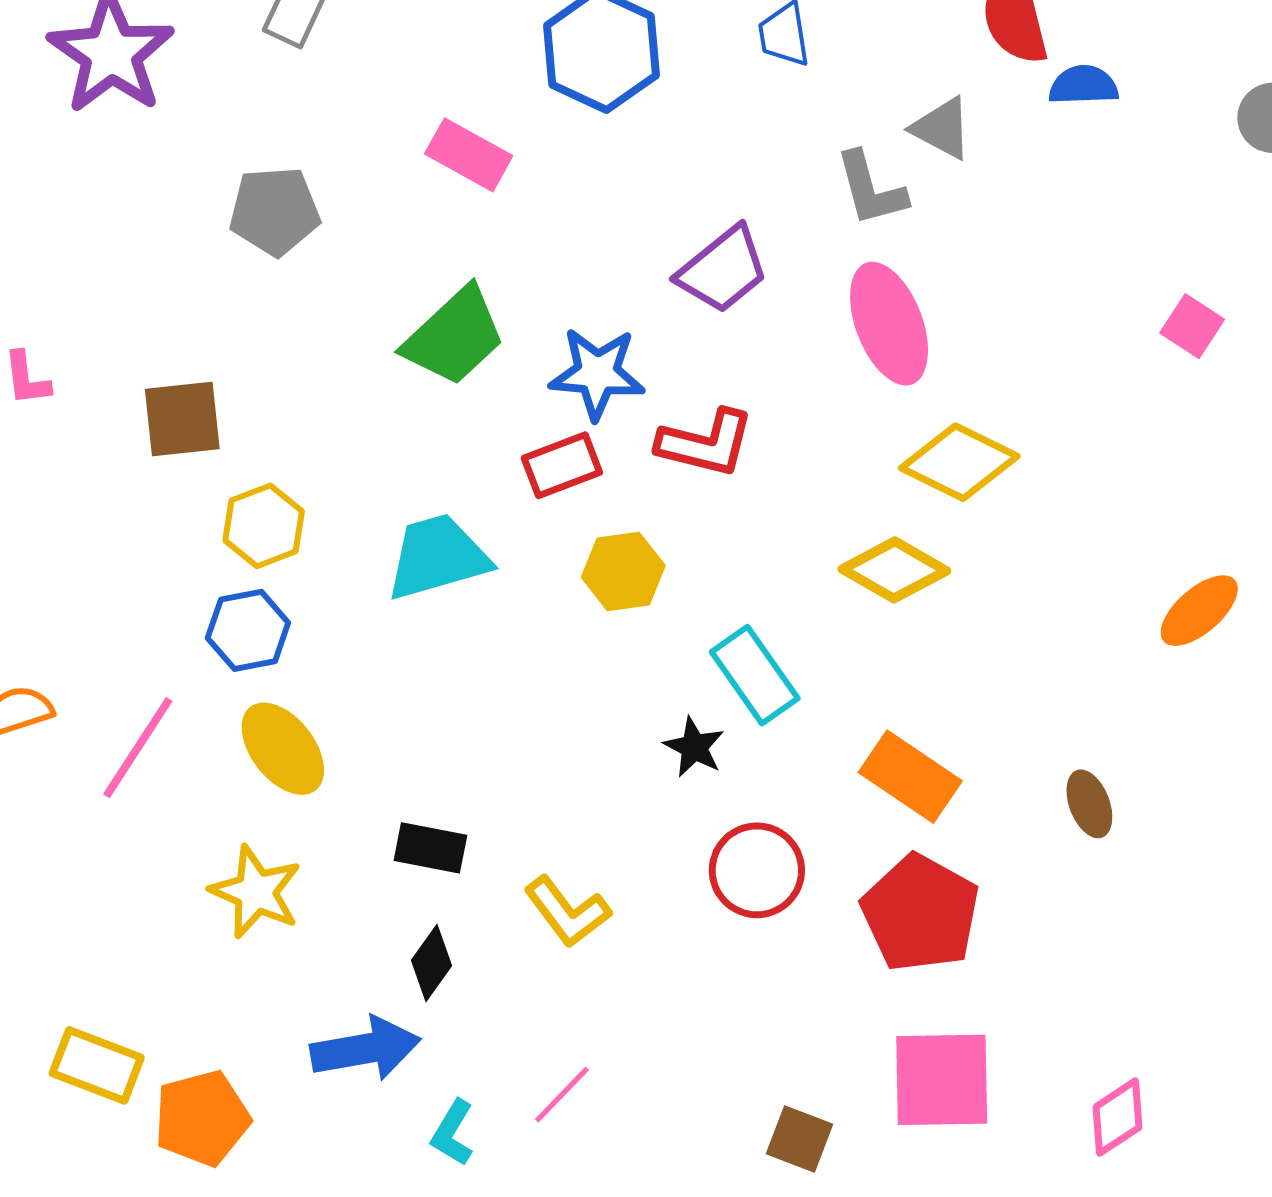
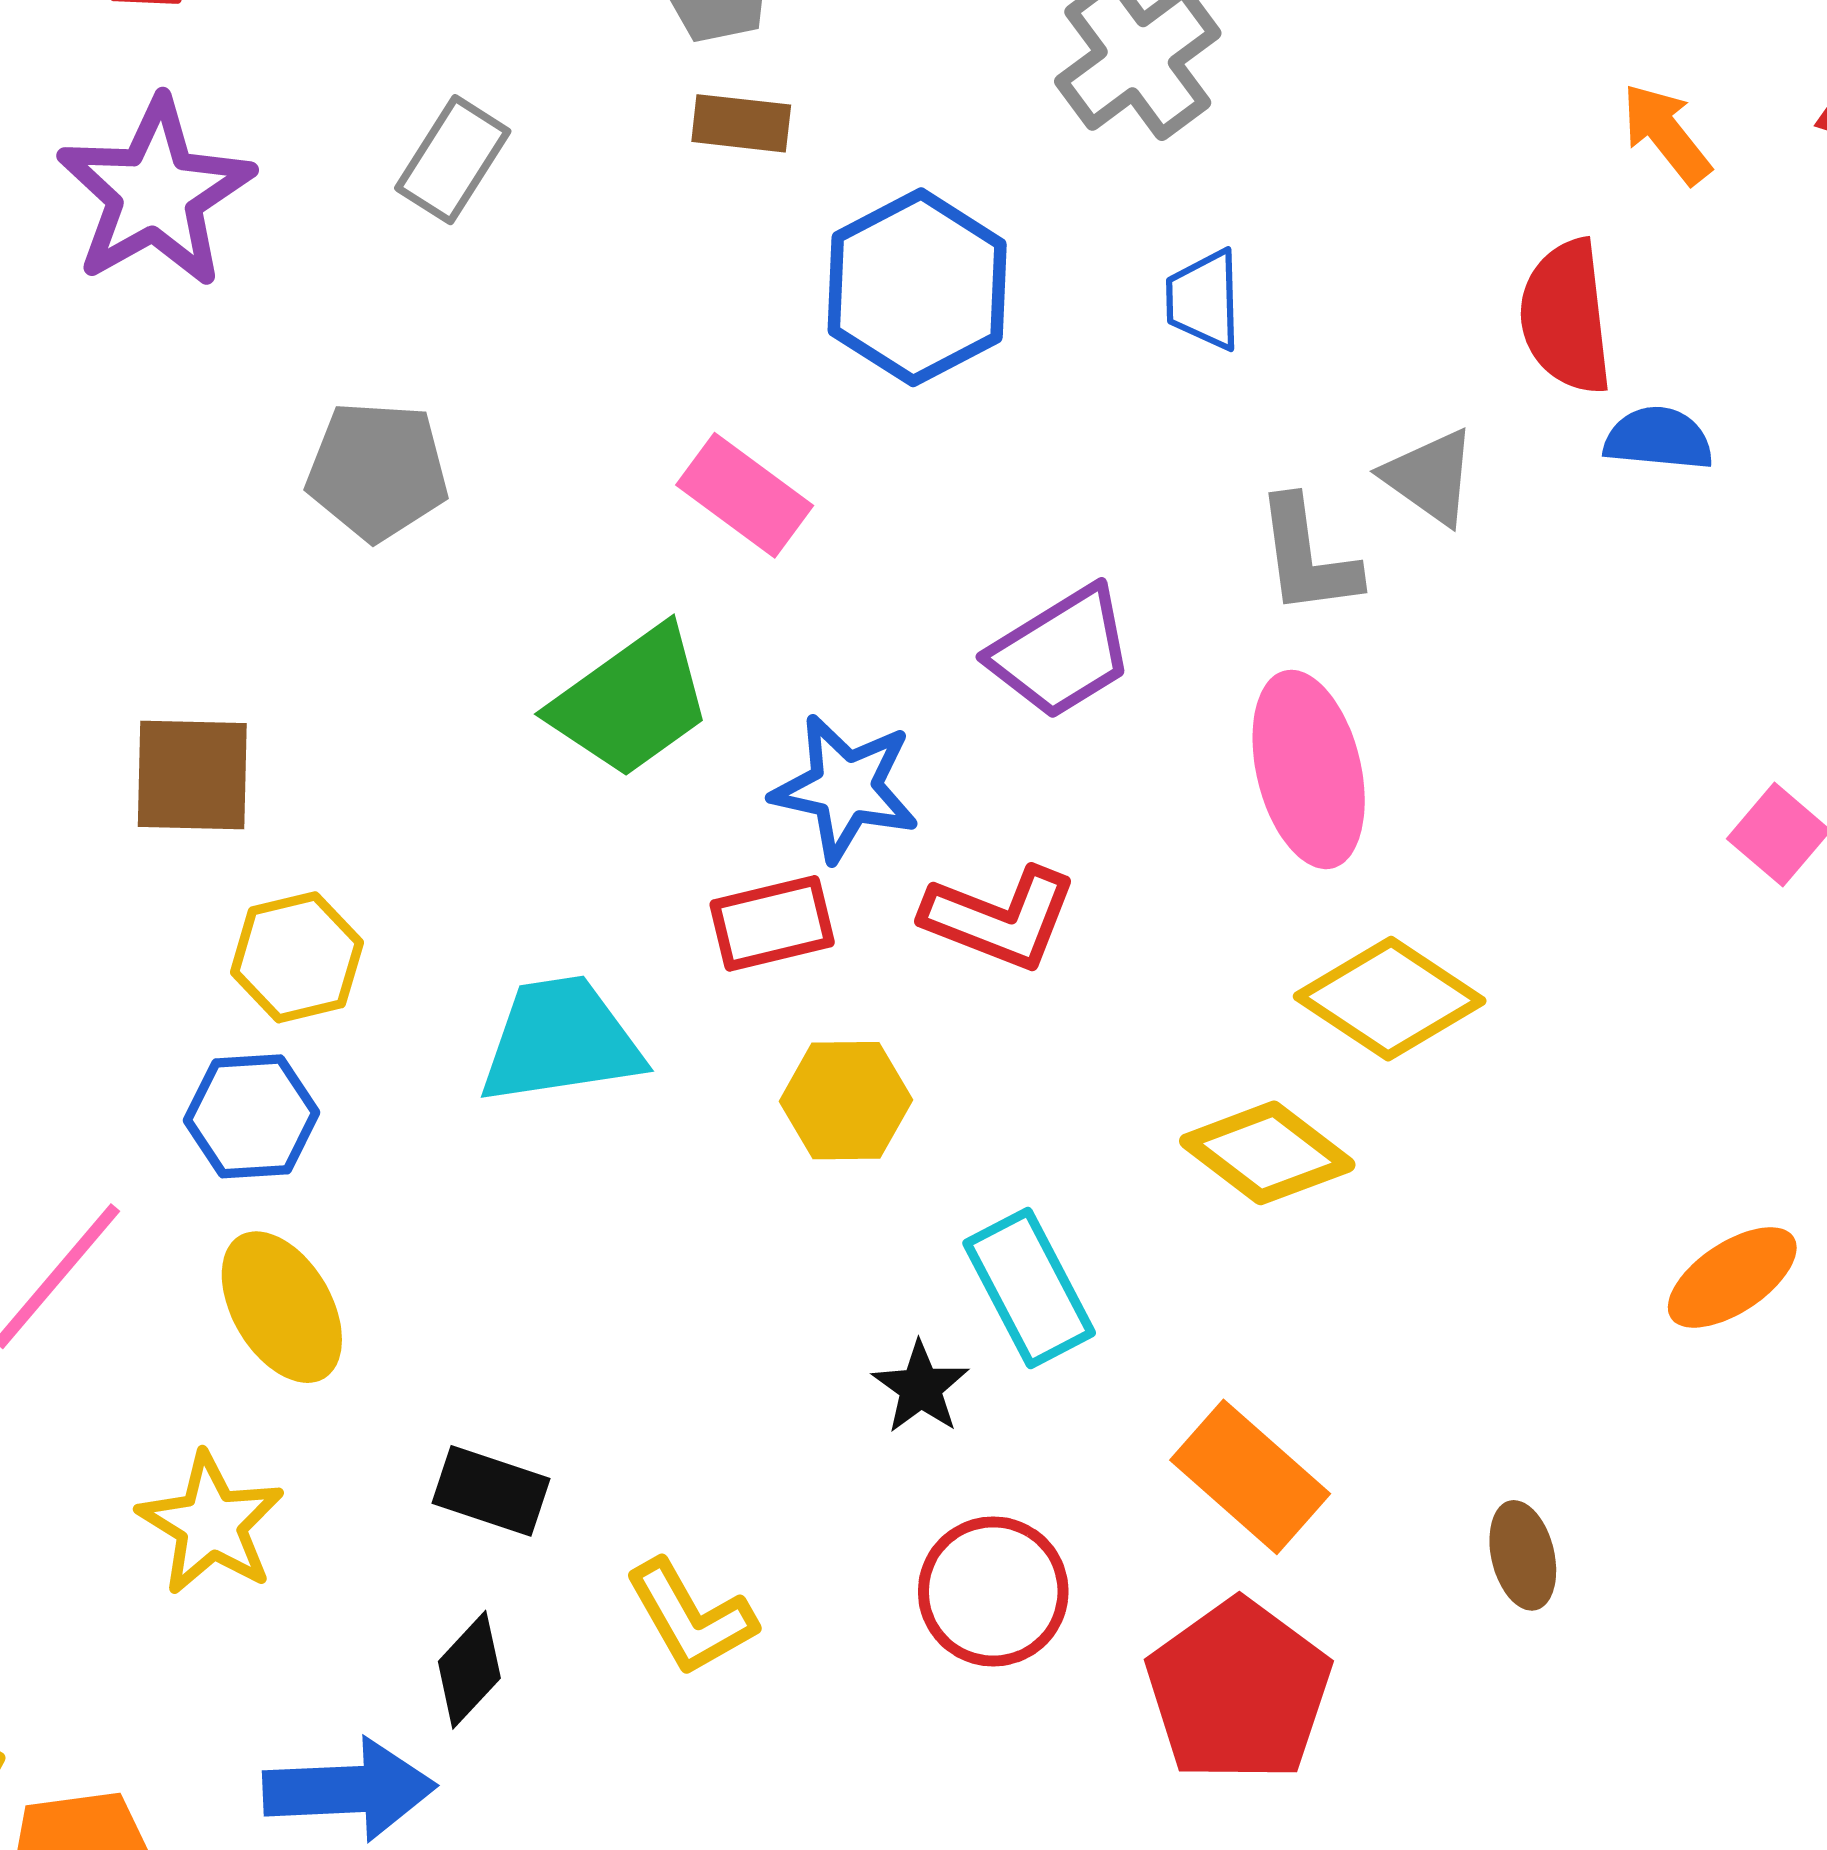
pink rectangle: (469, 155) -> (745, 495), moved

